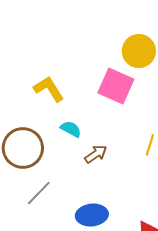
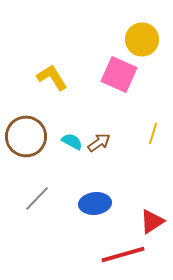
cyan semicircle: (71, 129) -> (72, 141), moved
gray line: (39, 193) -> (37, 198), moved

